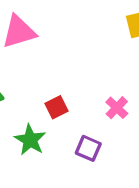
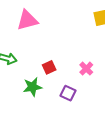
green star: (30, 140) -> (32, 87), turned 30

